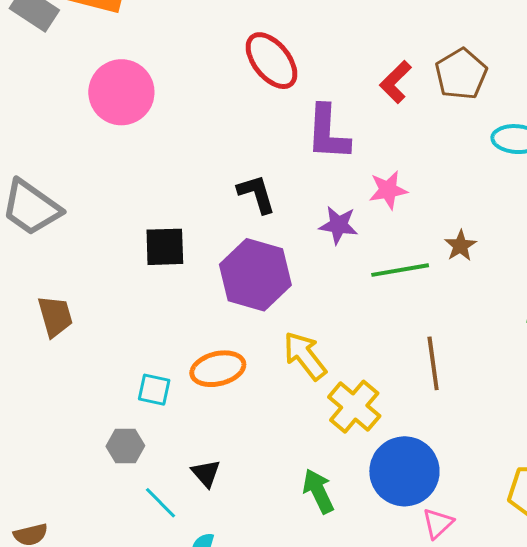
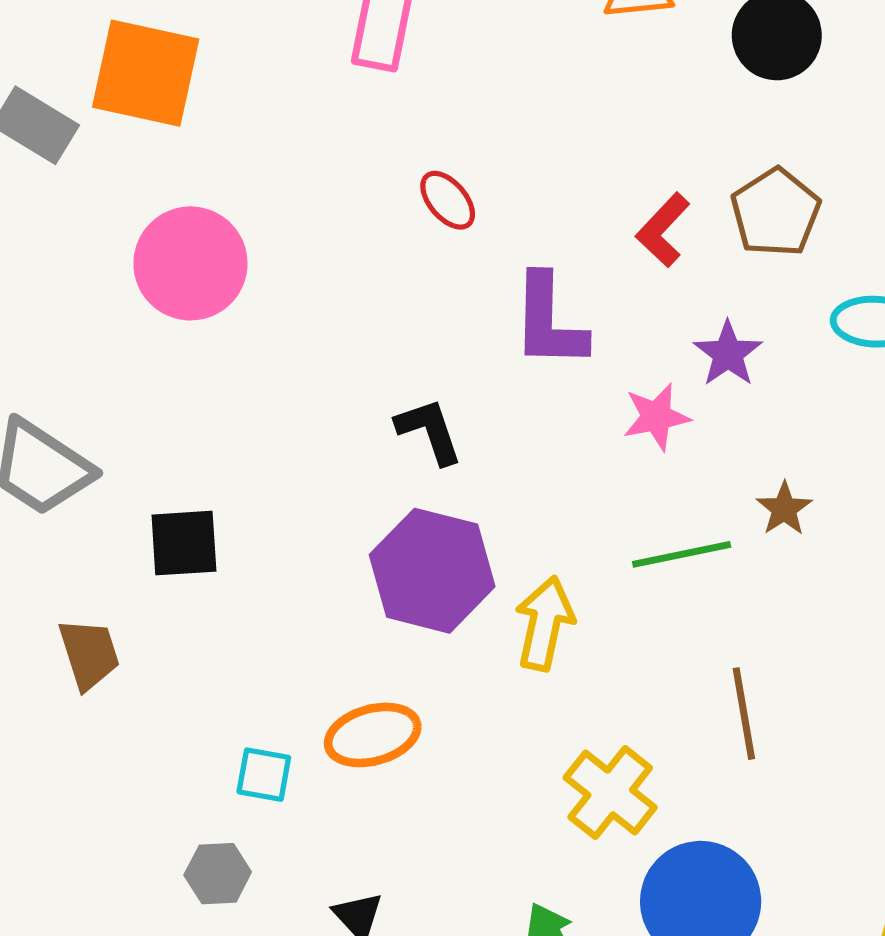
red ellipse: (271, 61) -> (448, 200), size x0.6
purple star: (338, 225) -> (728, 354), moved, turned 30
black square: (165, 247) -> (184, 543), moved
yellow arrow: (305, 356) -> (544, 623), moved, turned 52

